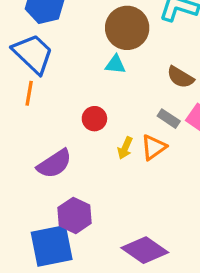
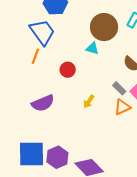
red circle: (94, 119) -> (68, 70), moved
orange triangle: (154, 147) -> (122, 107), moved
purple hexagon: (75, 215) -> (57, 157), moved

